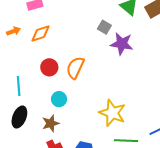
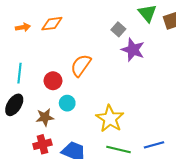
orange arrow: (13, 31) -> (23, 27), moved
red circle: (49, 67) -> (53, 81), moved
cyan circle: (59, 99) -> (67, 103), moved

